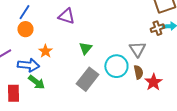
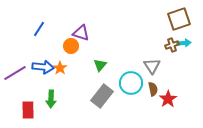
orange circle: (25, 29) -> (71, 46), moved
blue arrow: (28, 65) -> (43, 67), moved
green arrow: (36, 82) -> (51, 99), turned 54

